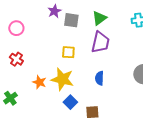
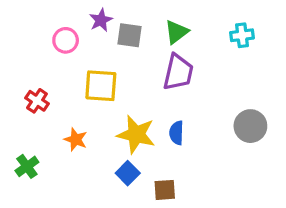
pink circle: (16, 28) -> (66, 40), moved
yellow square: (68, 52) -> (101, 86), moved, size x1.5
yellow star: (62, 79) -> (136, 134), moved

